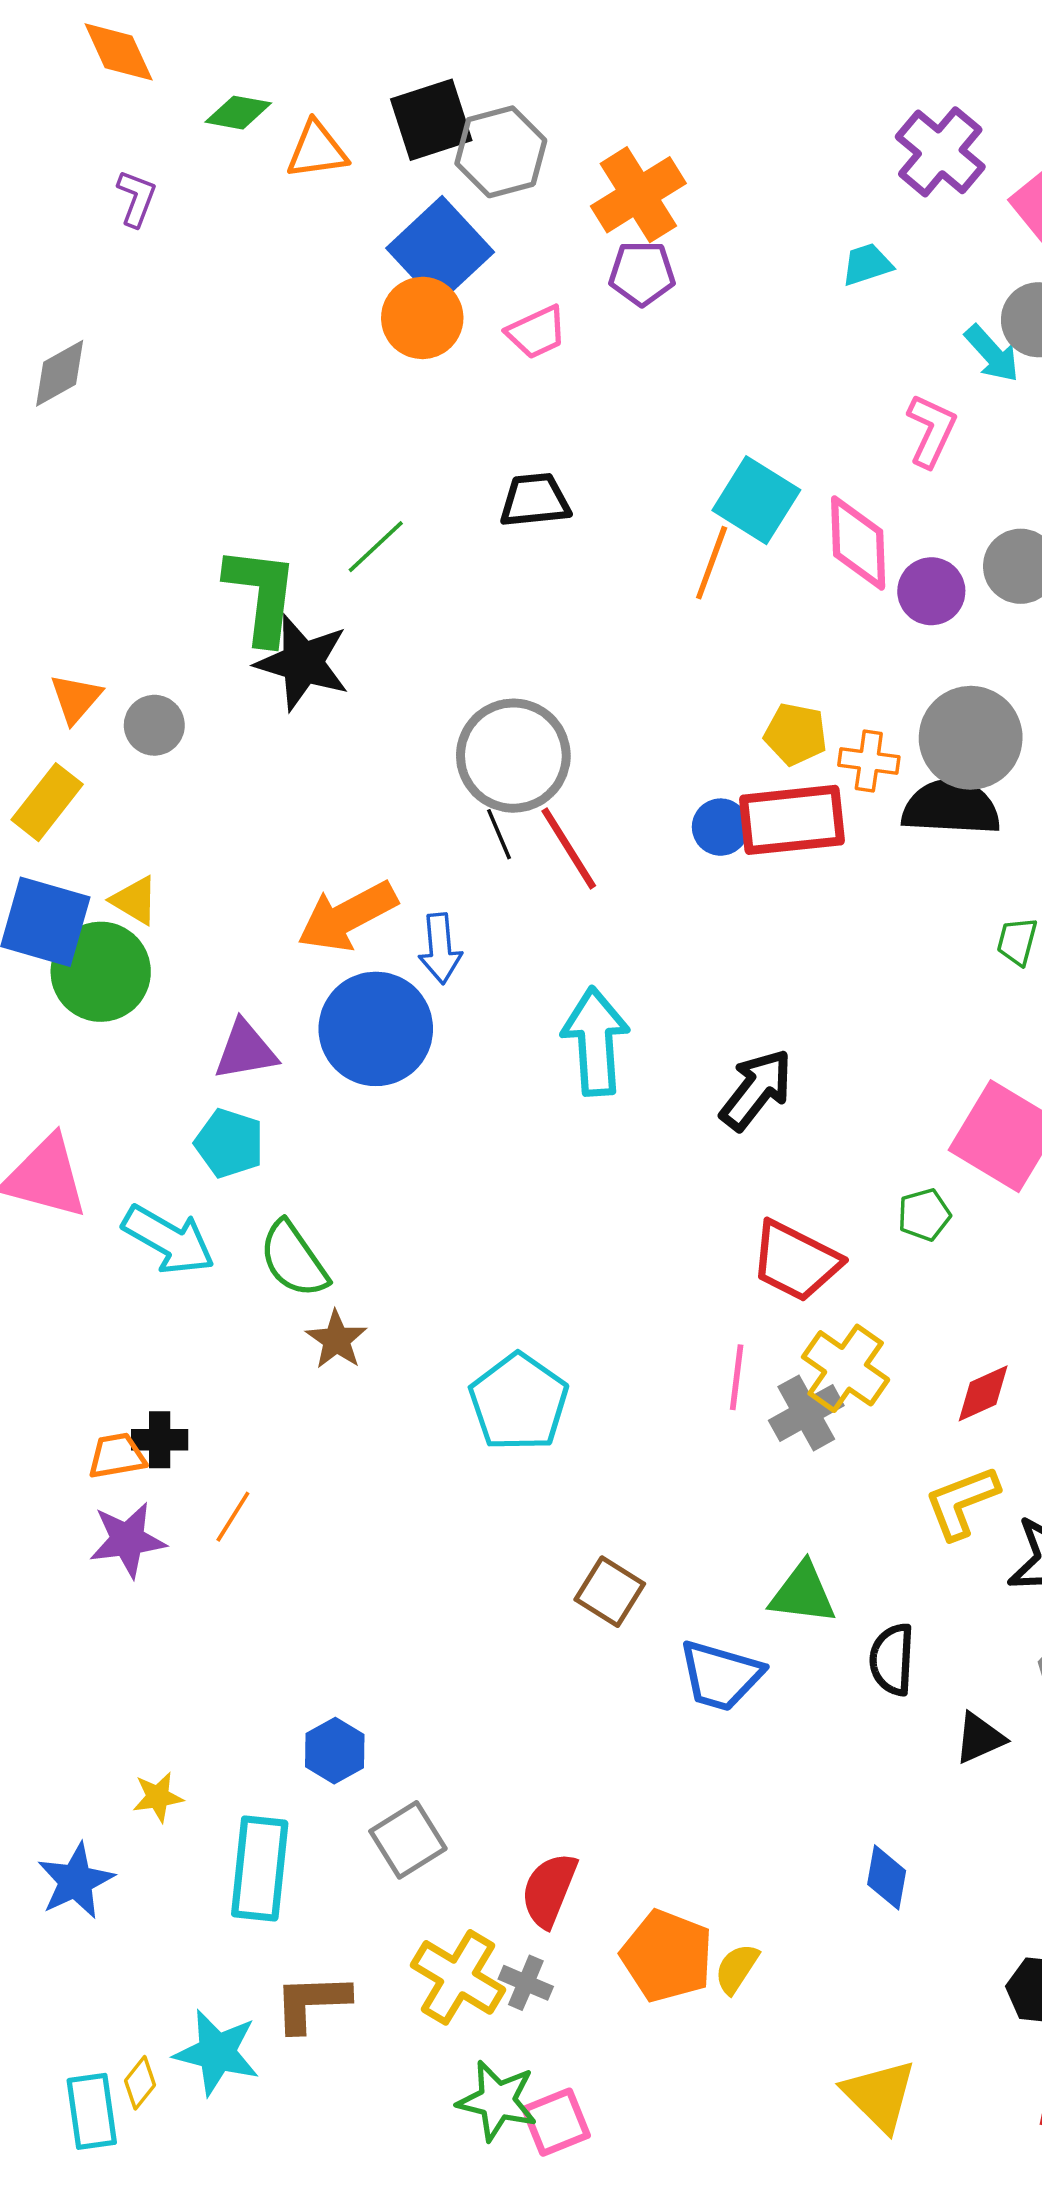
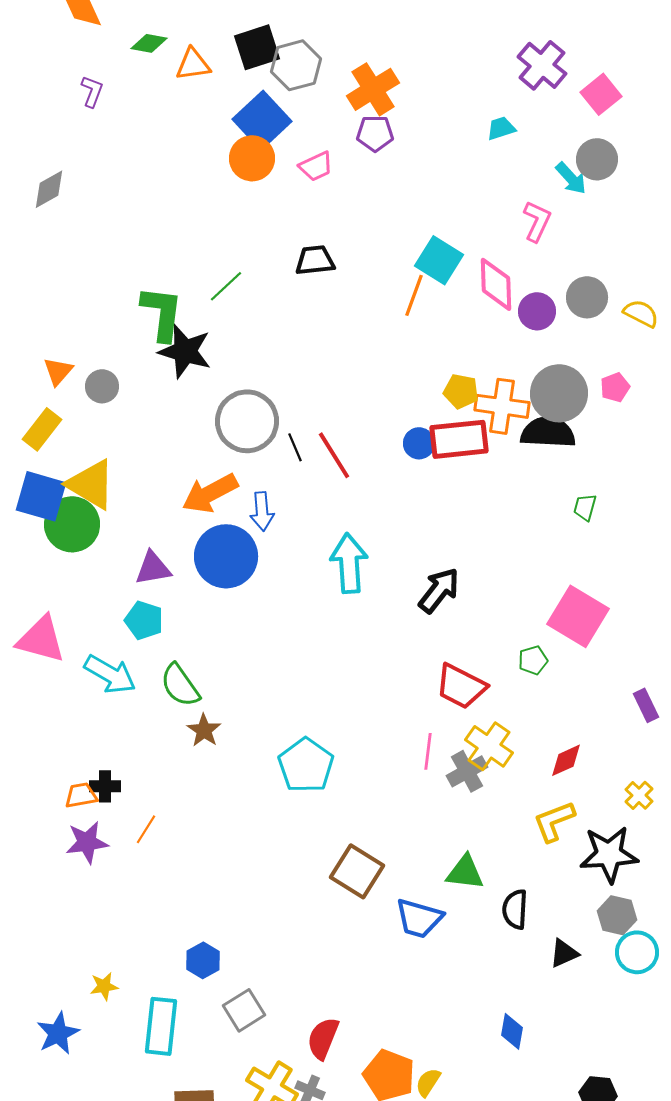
gray circle: (513, 756) -> (247, 421), moved
orange cross: (869, 761) -> (502, 406), size x1.6
yellow triangle: (135, 900) -> (91, 484), size x1.8
brown square: (610, 1592) -> (357, 871), size x1.4

